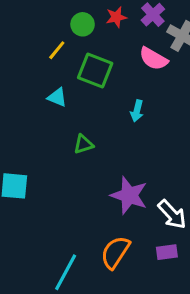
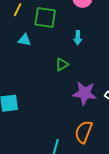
green triangle: (83, 144) -> (62, 64), moved

